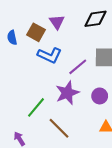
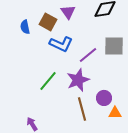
purple circle: (100, 96) -> (104, 98), moved
green line: (36, 107) -> (48, 81), moved
brown line: (59, 128) -> (82, 109), moved, turned 30

